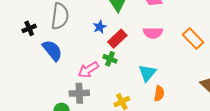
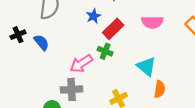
black cross: (29, 28) -> (18, 35), moved
blue semicircle: (52, 50) -> (41, 42), size x0.7
cyan triangle: (147, 73) -> (146, 67), turned -30

